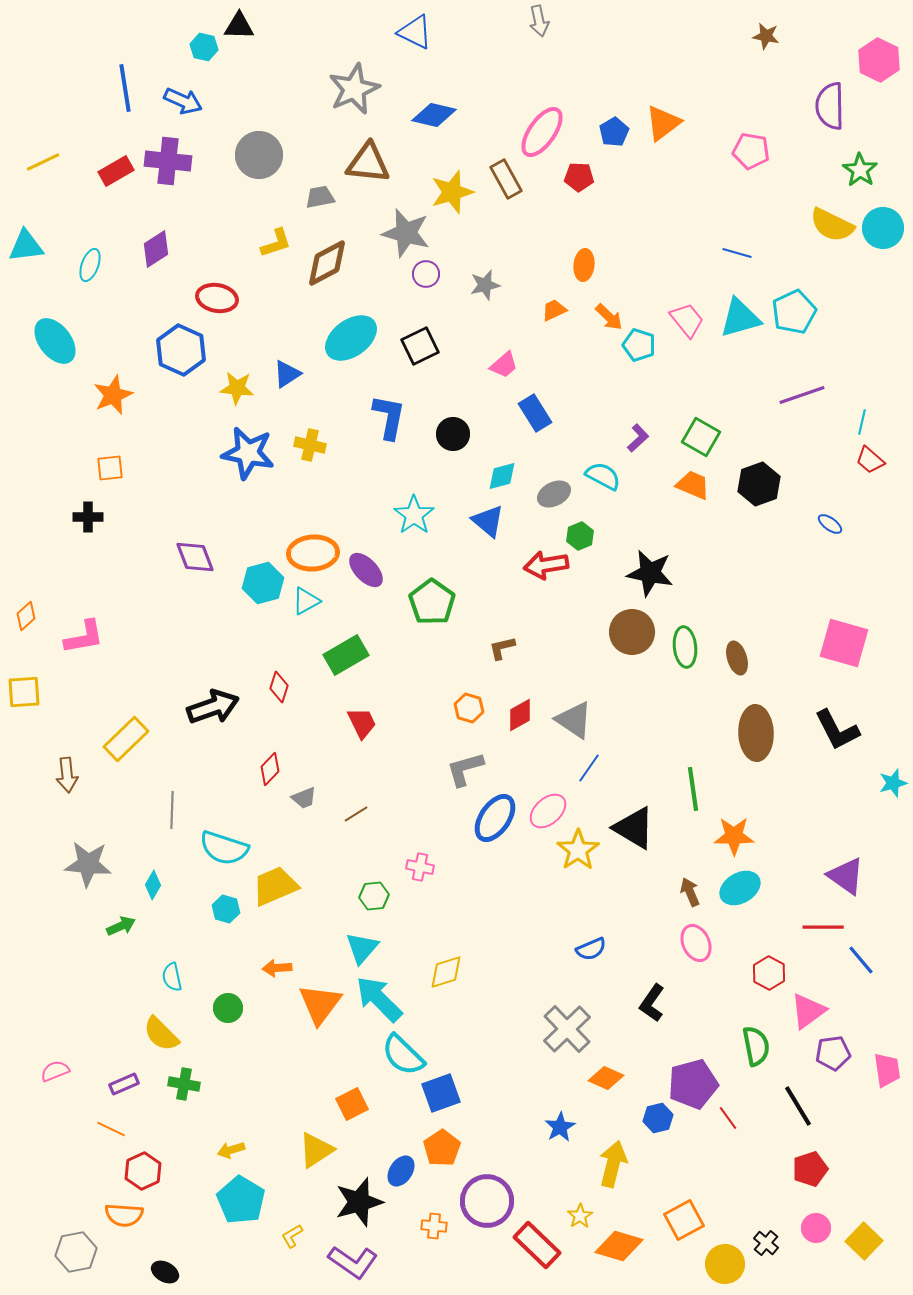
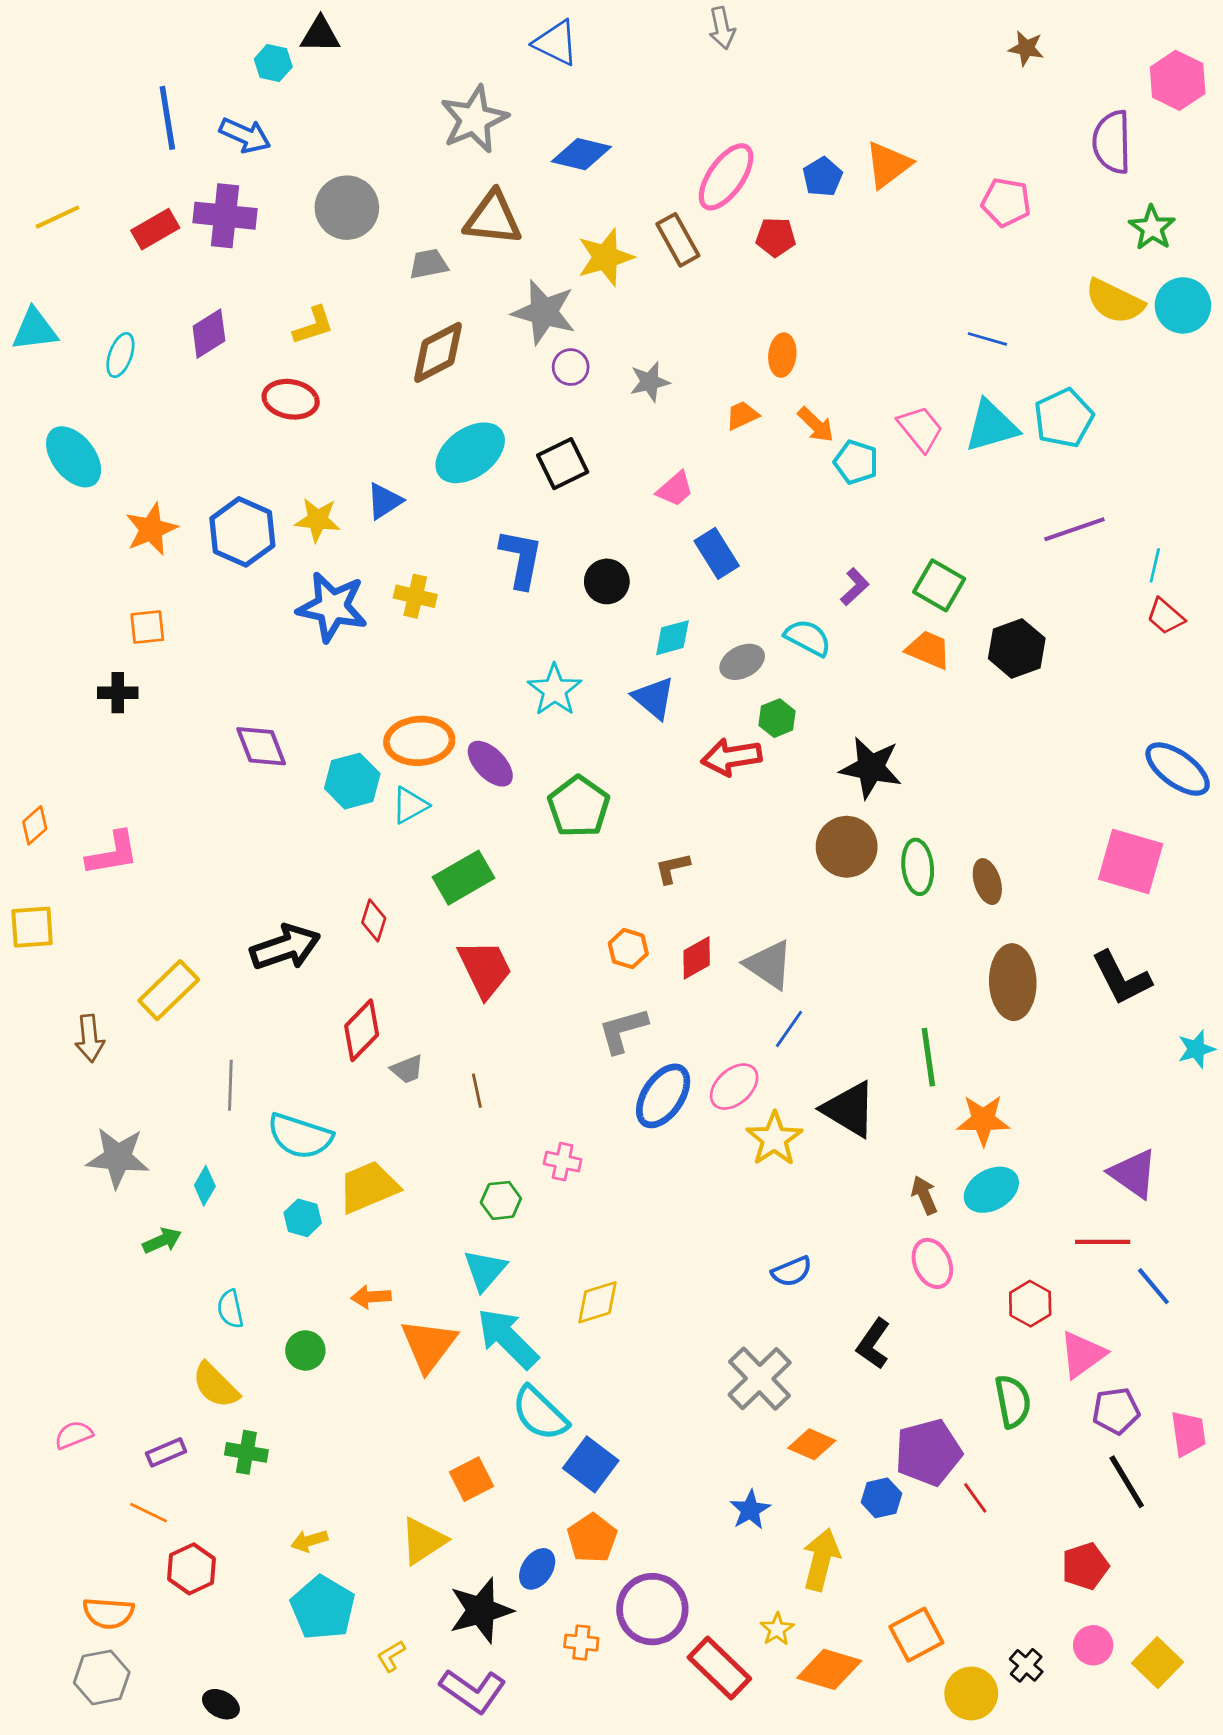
yellow L-shape: (276, 243) -> (313, 326), moved
blue hexagon: (181, 350) -> (242, 532), moved
blue ellipse: (830, 524) -> (1178, 769), moved, size x2.0
red trapezoid: (362, 723) -> (485, 969), size x1.4
red diamond: (270, 769) -> (362, 1030), size x1.4
brown line: (356, 814) -> (477, 1091), turned -70
blue square: (441, 1093) -> (591, 1464), turned -33
black line: (798, 1106) -> (1127, 1482), moved
orange semicircle: (124, 1215) -> (108, 1613), moved

